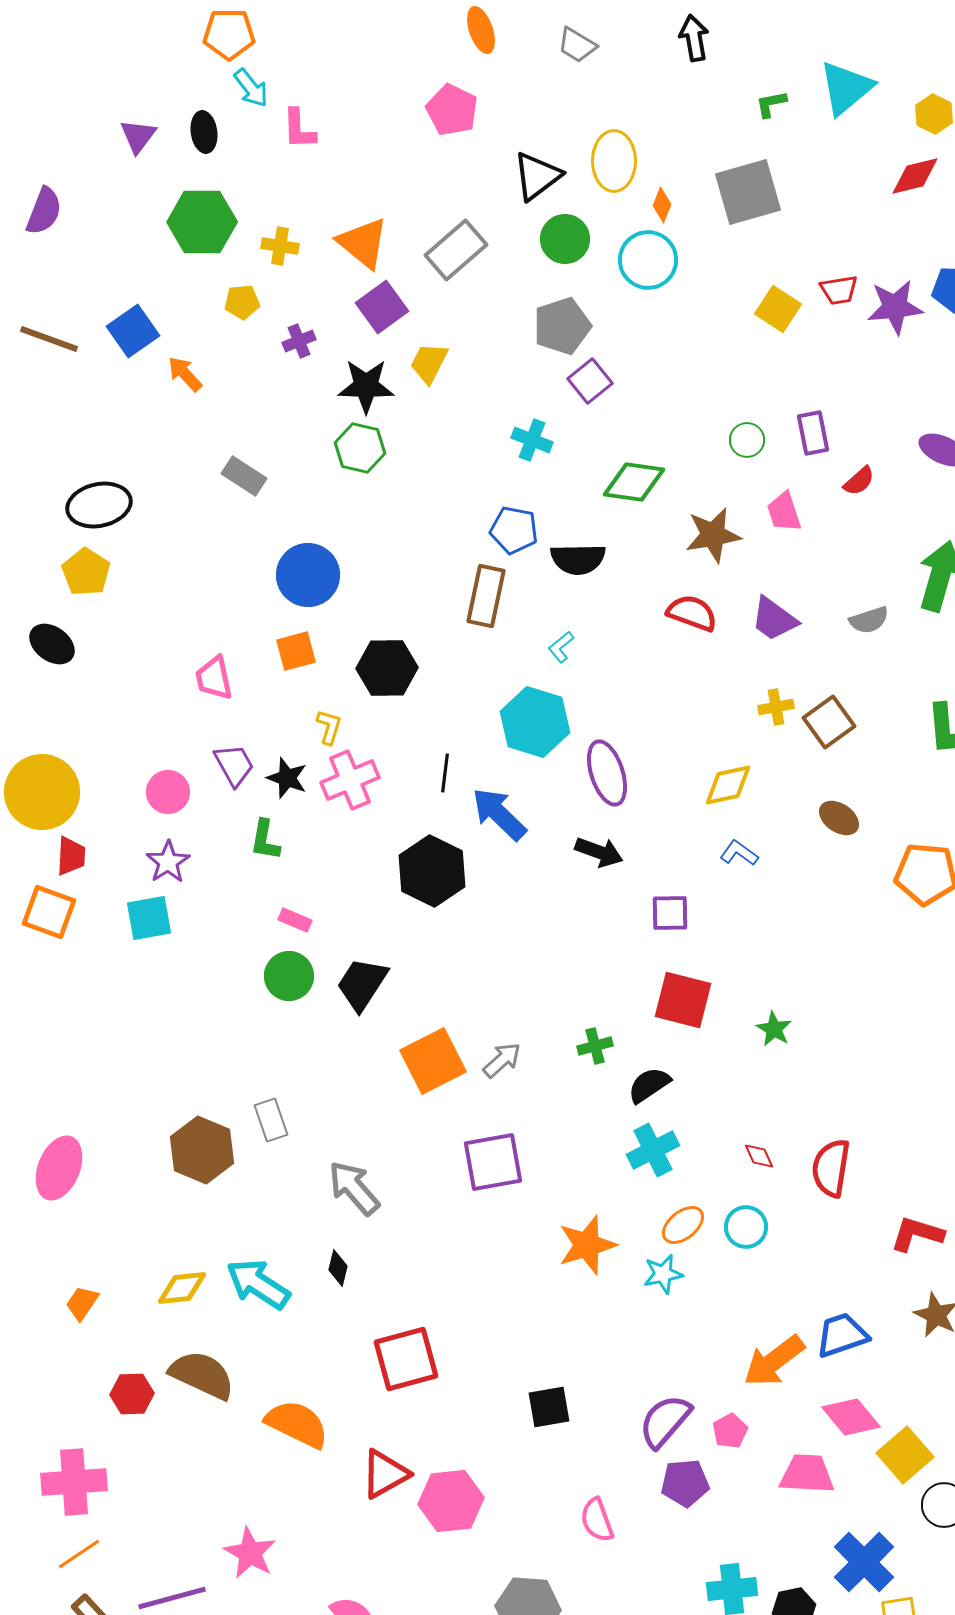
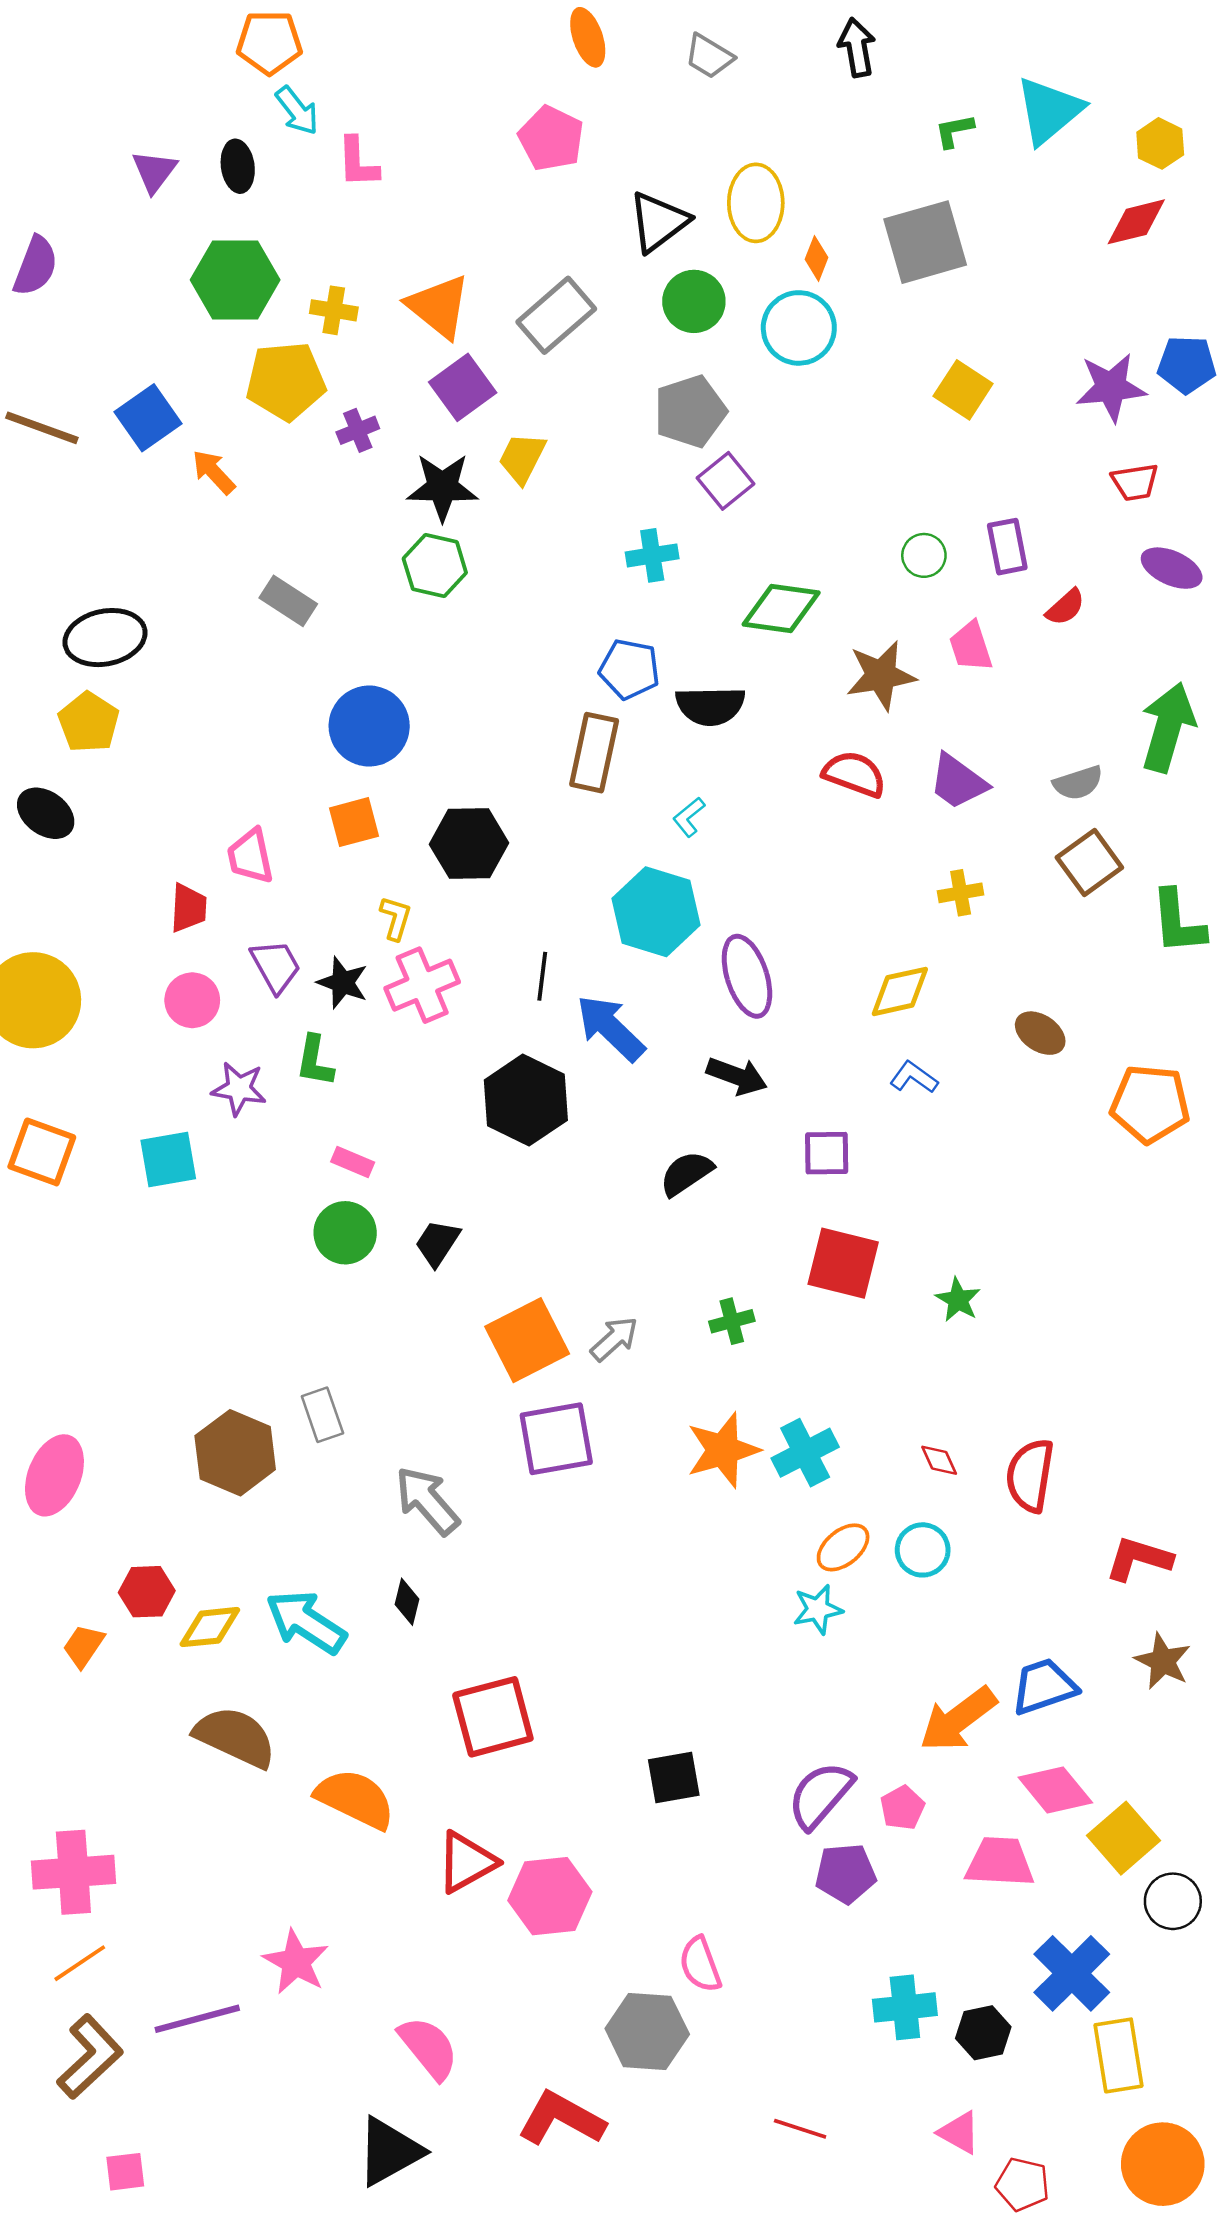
red trapezoid: (839, 290) -> (1135, 482), moved
yellow pentagon: (242, 302) -> (286, 381), size x1.8
cyan cross: (532, 440) -> (652, 555), turned -30
brown square: (829, 722) -> (1089, 863), moved
red trapezoid: (71, 856) -> (188, 908), moved
purple star: (168, 862) -> (239, 1089), moved, turned -30
black trapezoid: (362, 984) -> (437, 1243), size x0.7
black semicircle: (649, 1085) -> (686, 1173), moved
purple square: (493, 1162) -> (556, 1439), moved
orange star: (587, 1245) -> (723, 1450), moved
red hexagon: (132, 1394) -> (147, 1592), moved
pink semicircle: (597, 1520) -> (700, 1964), moved

